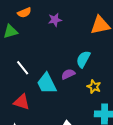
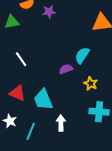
purple star: (55, 20) -> (49, 12), moved
cyan trapezoid: (47, 83) -> (43, 100), moved

